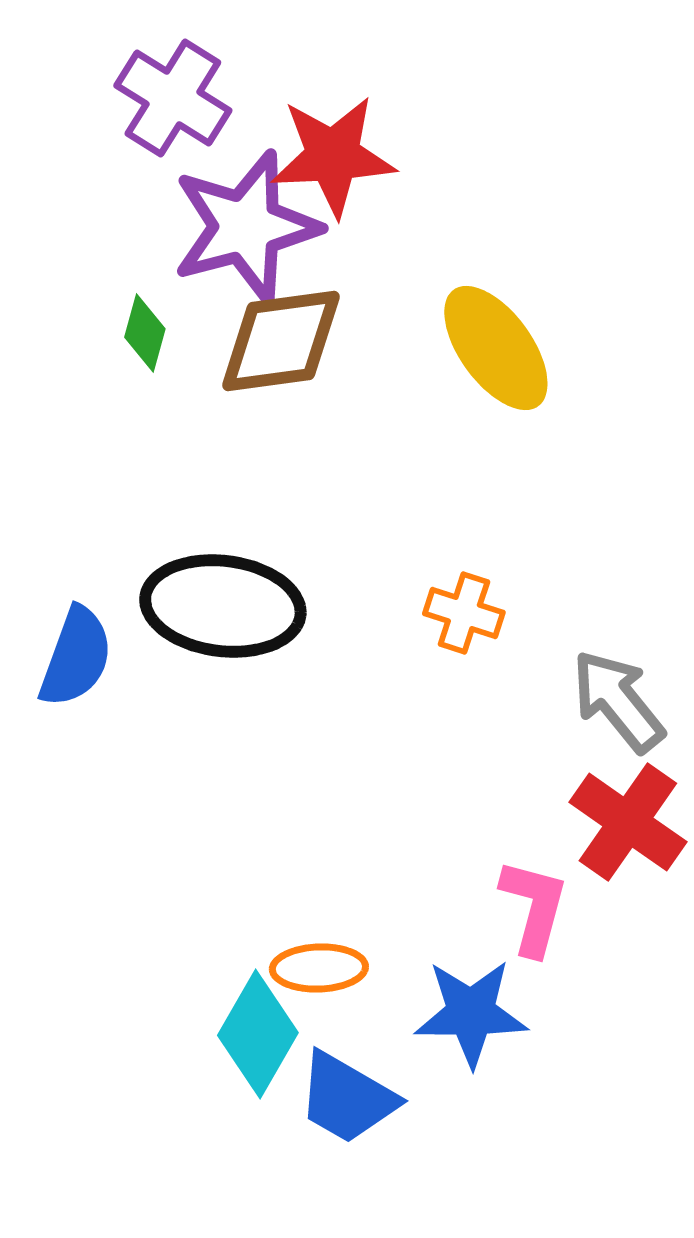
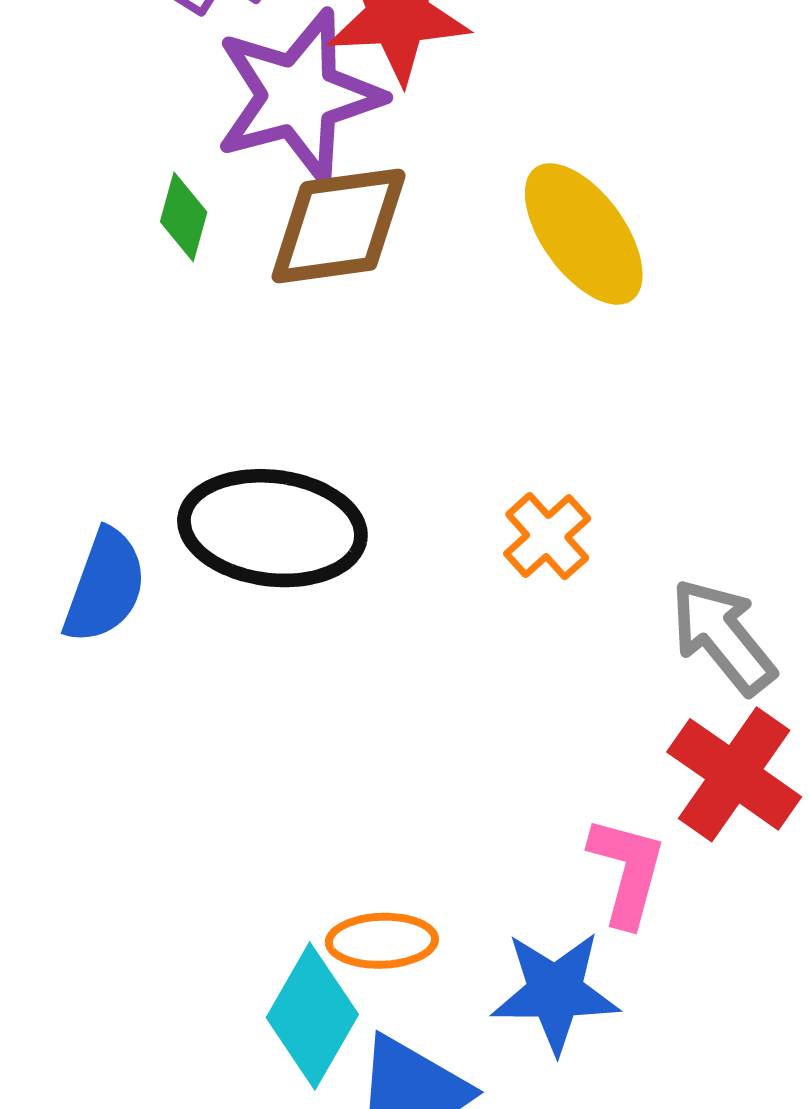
orange cross: (464, 613) -> (547, 536), turned 30

